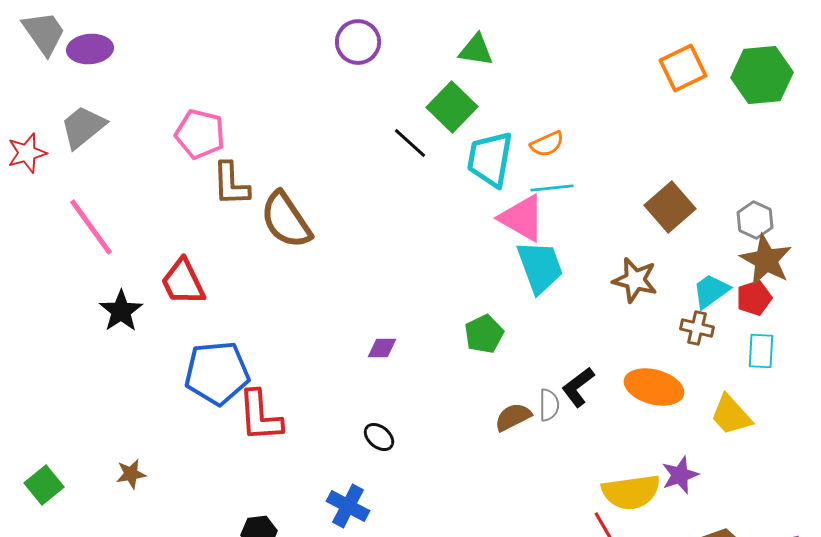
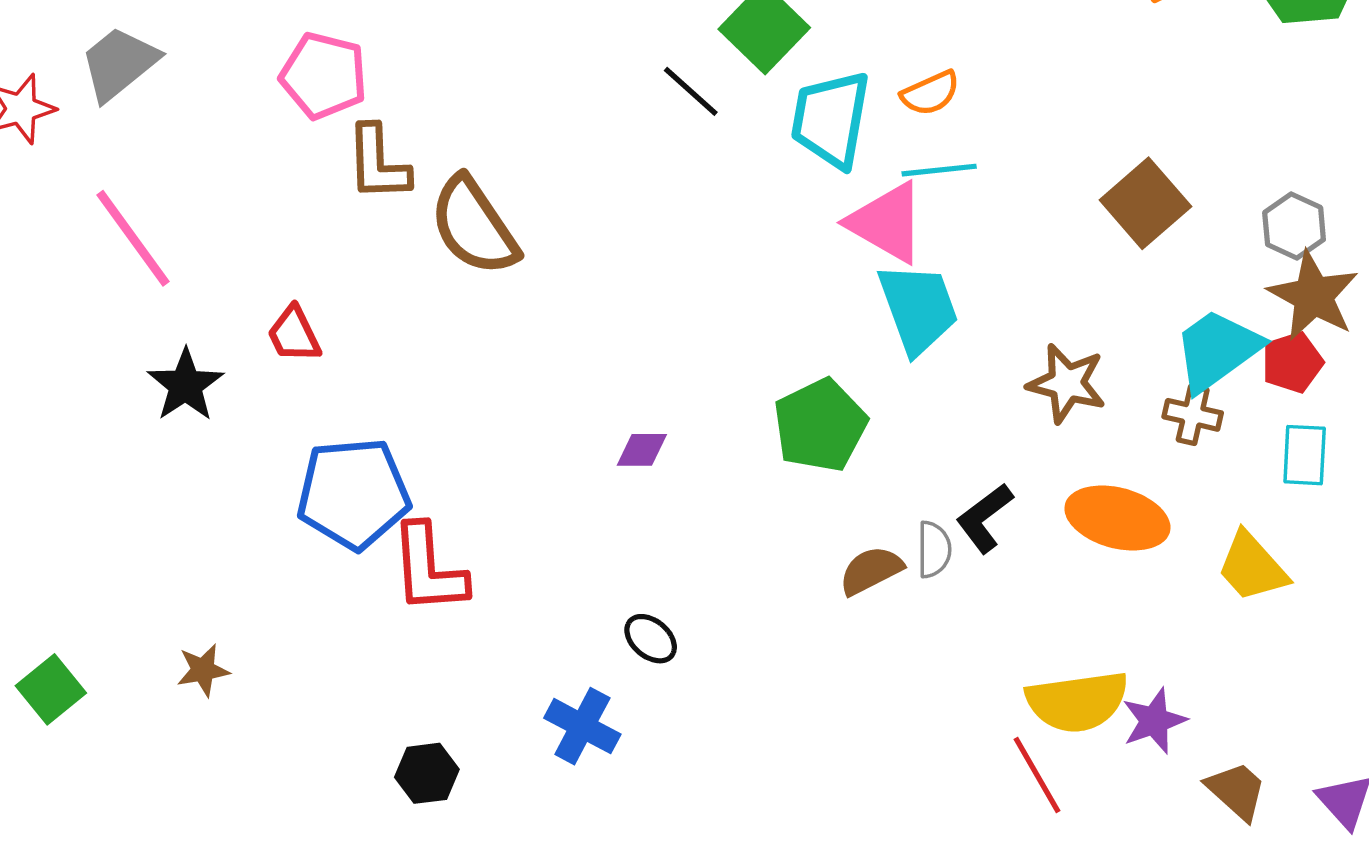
brown star: (635, 280) -> (1067, 383), moved
red trapezoid: (183, 282) -> (294, 334), size x0.7
cyan trapezoid: (711, 291) -> (1217, 350), size x1.4
green pentagon: (484, 334) -> (820, 425), size x1.4
black ellipse: (379, 437) -> (651, 639), moved
purple star: (680, 475) -> (1154, 721), moved

